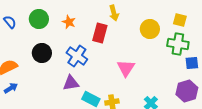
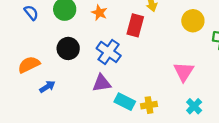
pink triangle: (126, 68) -> (184, 72), moved
blue arrow: (11, 88) -> (47, 87), moved

